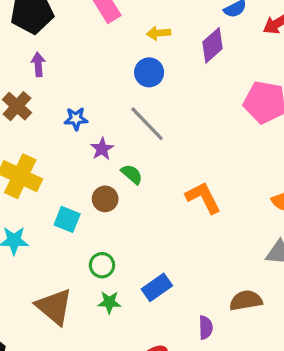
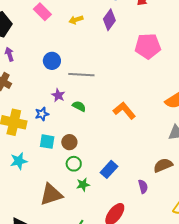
blue circle: (149, 72) -> (52, 61), moved
blue star: (76, 119) -> (42, 114), moved
gray line: (147, 124) -> (81, 75), turned -30
brown circle: (105, 199) -> (69, 142), moved
brown triangle: (54, 307) -> (51, 195), turned -45

